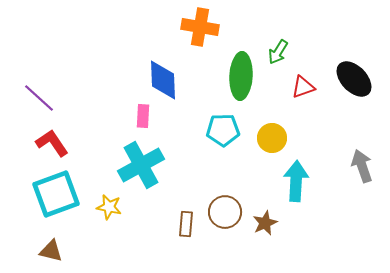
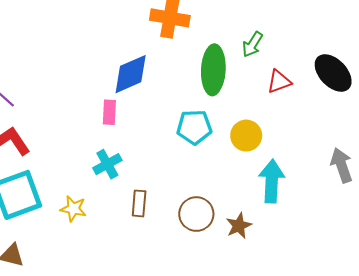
blue diamond: (163, 80) -> (131, 74), turned 69
cyan cross: (141, 165) -> (107, 164), size x0.6
brown rectangle: (186, 224) -> (139, 203), moved

